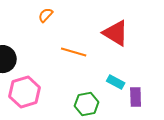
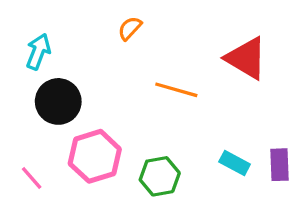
cyan rectangle: (116, 82) -> (235, 163), moved
green hexagon: (87, 104) -> (160, 176), moved

